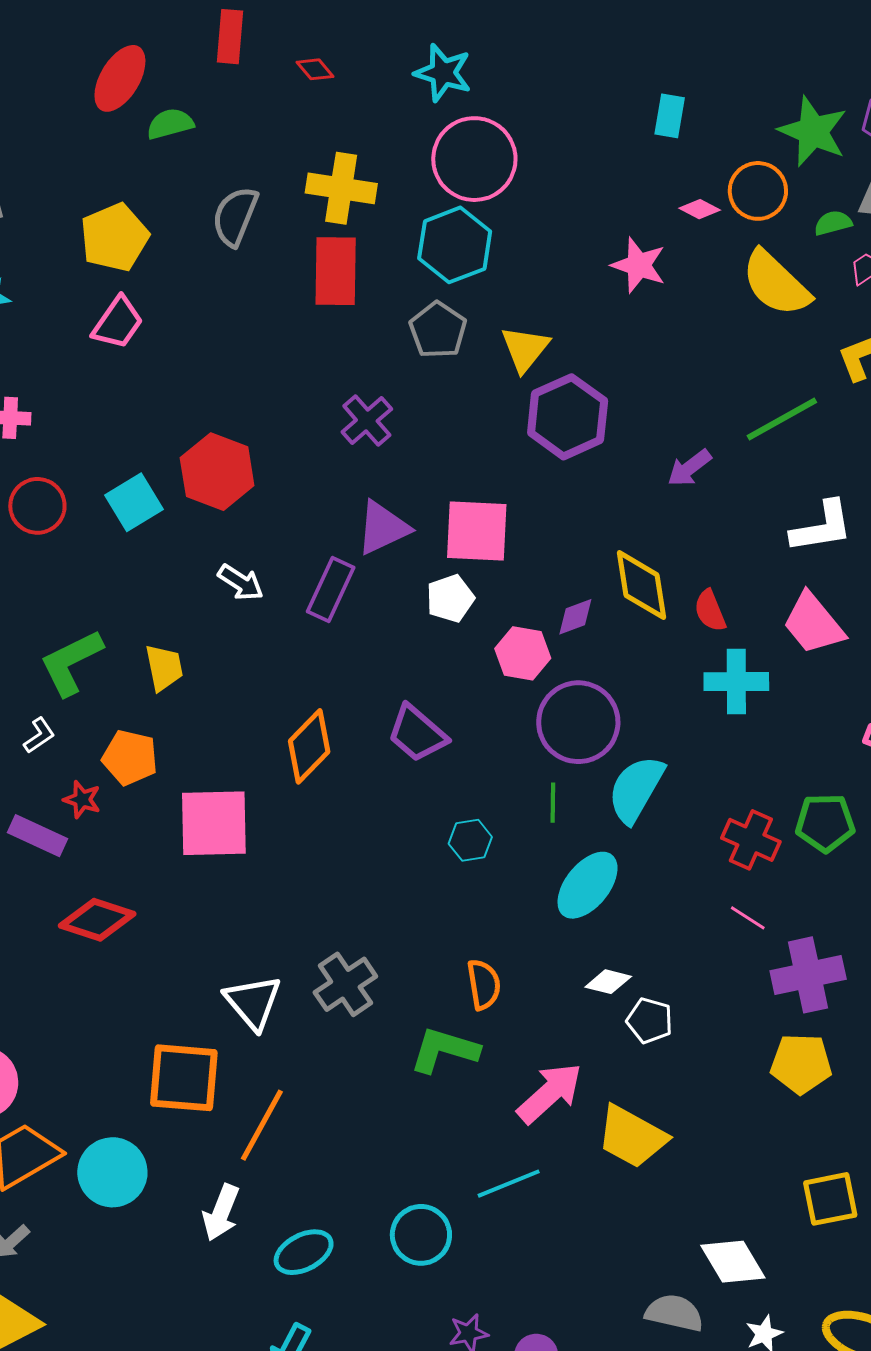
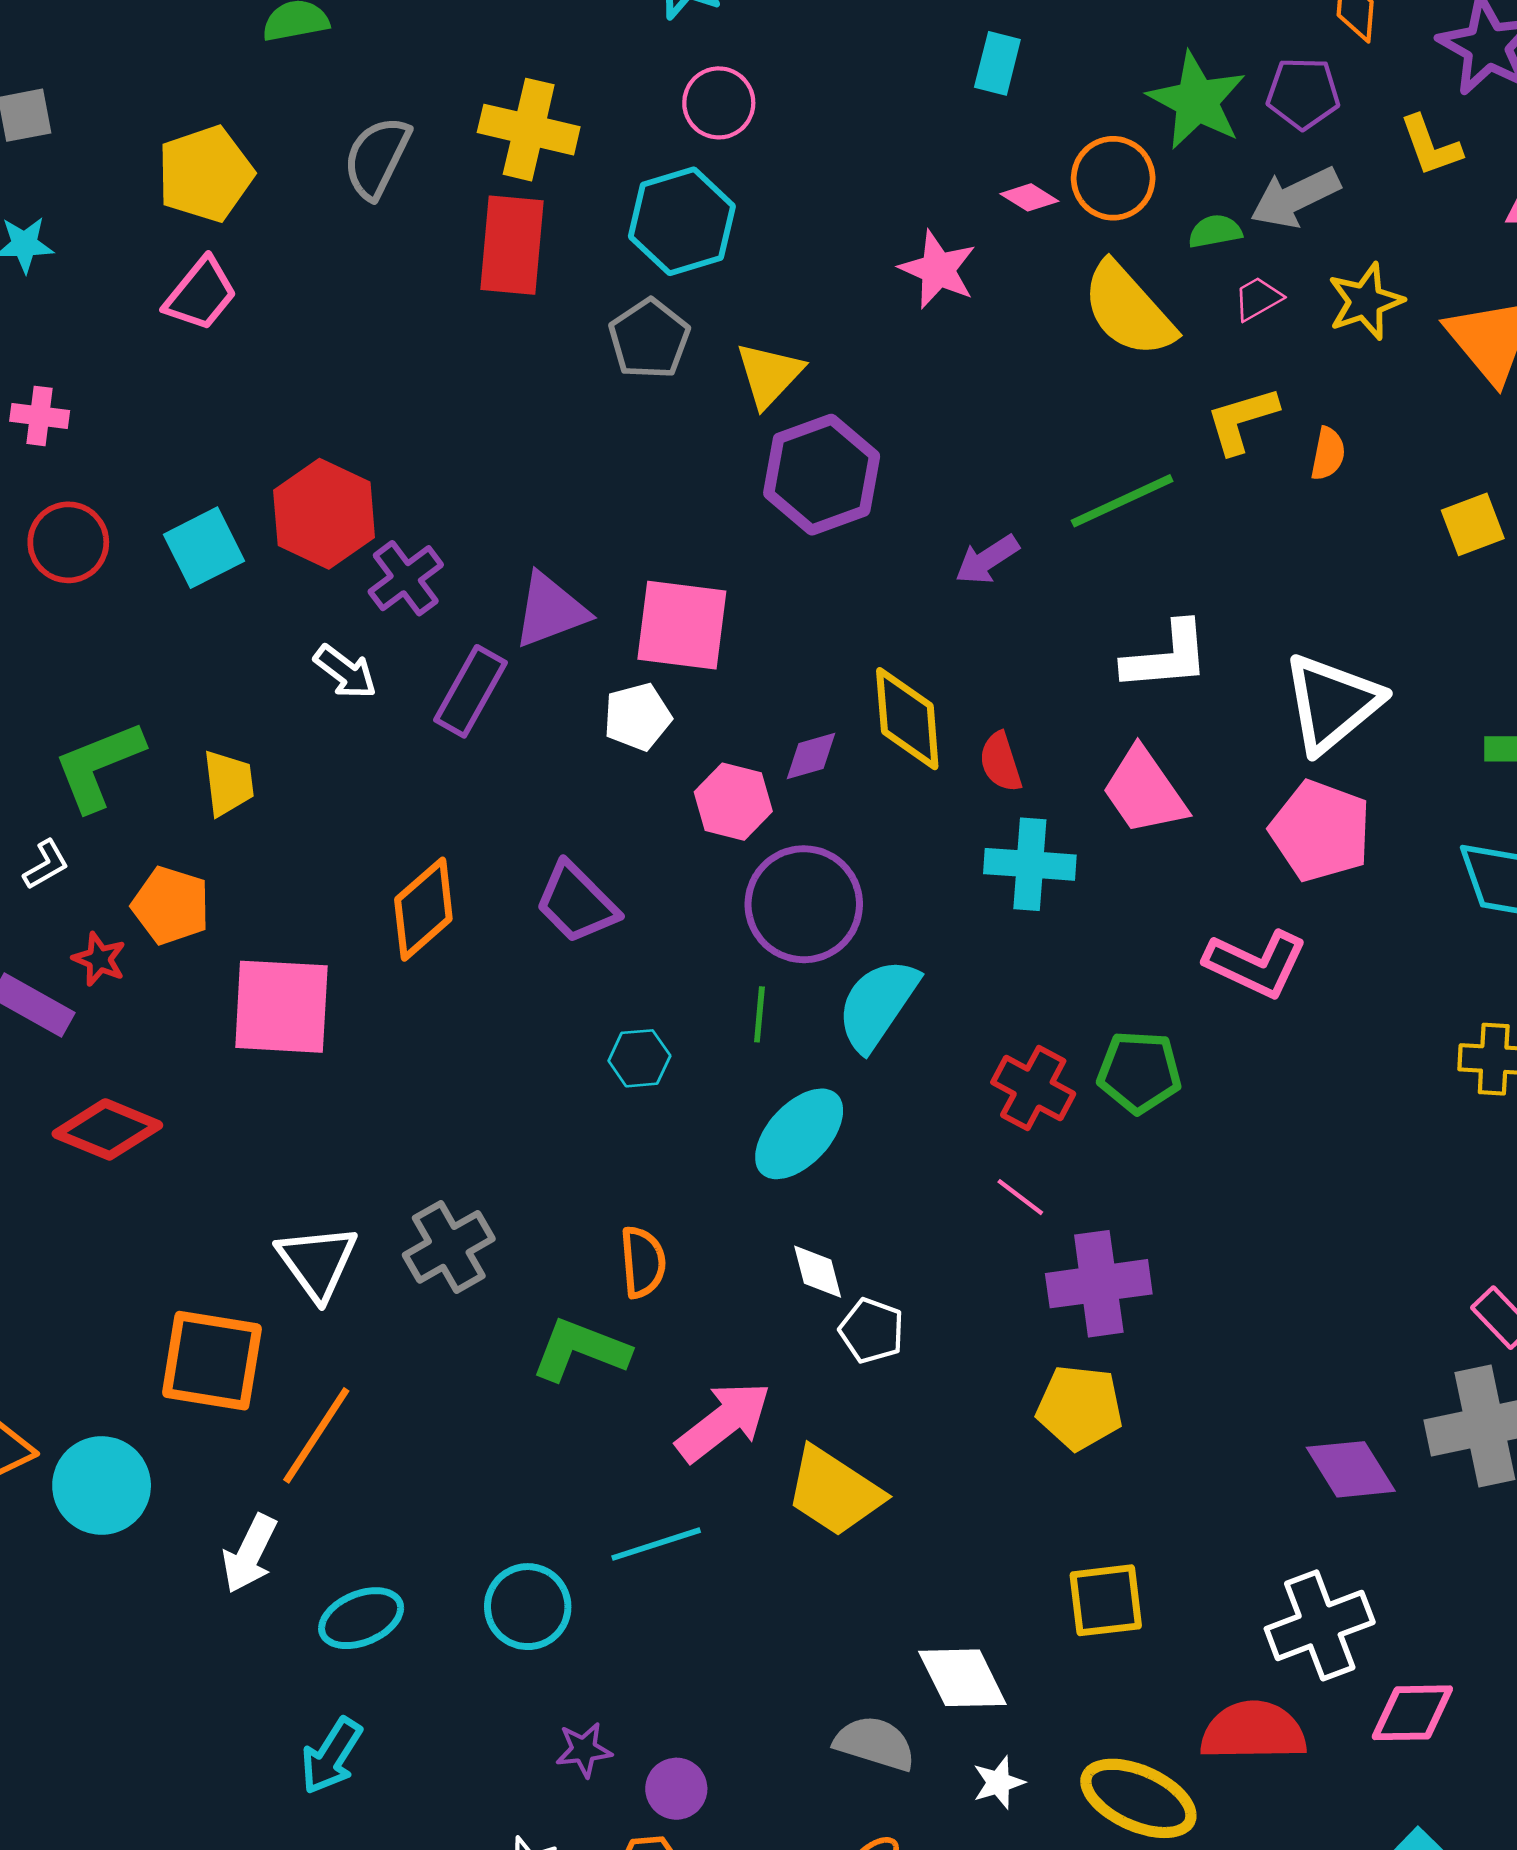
pink circle: (474, 159) -> (719, 103), size x0.6
purple cross: (367, 421) -> (406, 578), moved
white diamond: (608, 982) -> (818, 1272), turned 57

